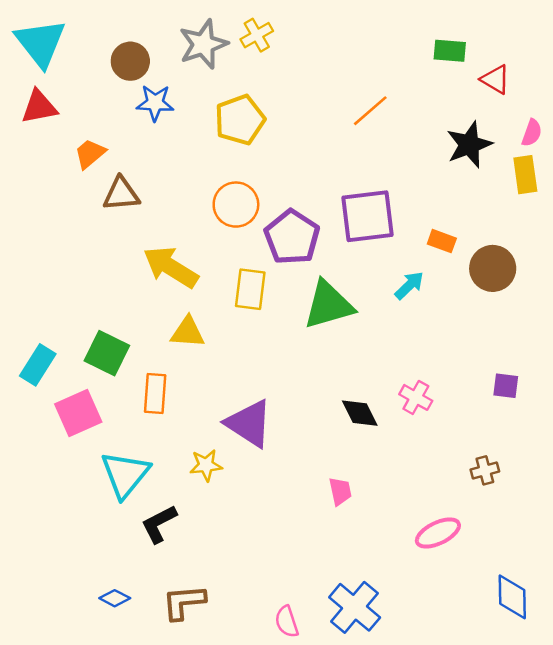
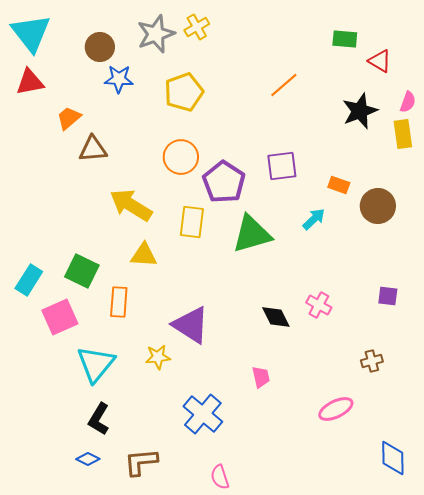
purple square: (368, 216) -> (282, 166), size x0.7
black L-shape: (159, 524) -> (99, 419), moved, turned -32
blue cross: (355, 607) -> (203, 414), moved

